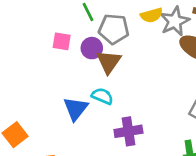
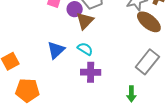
cyan semicircle: (102, 96) -> (85, 49), moved

